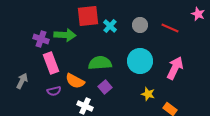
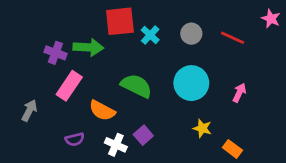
pink rectangle: (51, 63) -> (69, 86), turned 55
green semicircle: (100, 63) -> (136, 86), turned 30
pink arrow: (175, 68) -> (239, 93), size x0.6
purple square: (105, 87) -> (143, 135), moved
purple semicircle: (54, 91) -> (75, 139), moved

